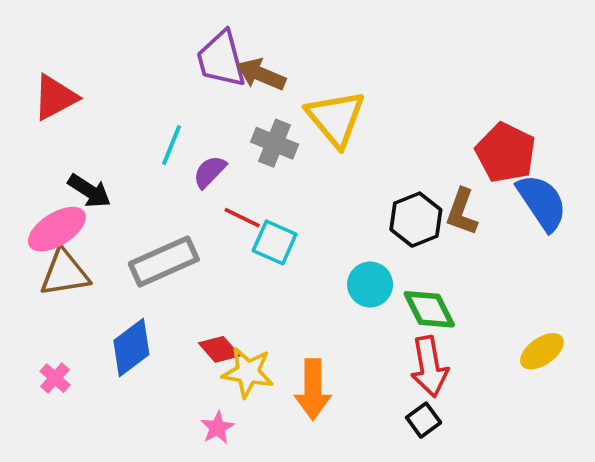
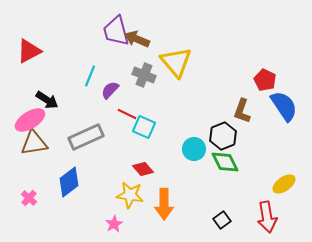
red pentagon: (506, 153) -> (265, 80), size x0.7
black hexagon: (416, 220) -> (223, 136), moved
red diamond: (219, 349) -> (143, 169), moved
red arrow: (429, 367) -> (267, 217), moved

